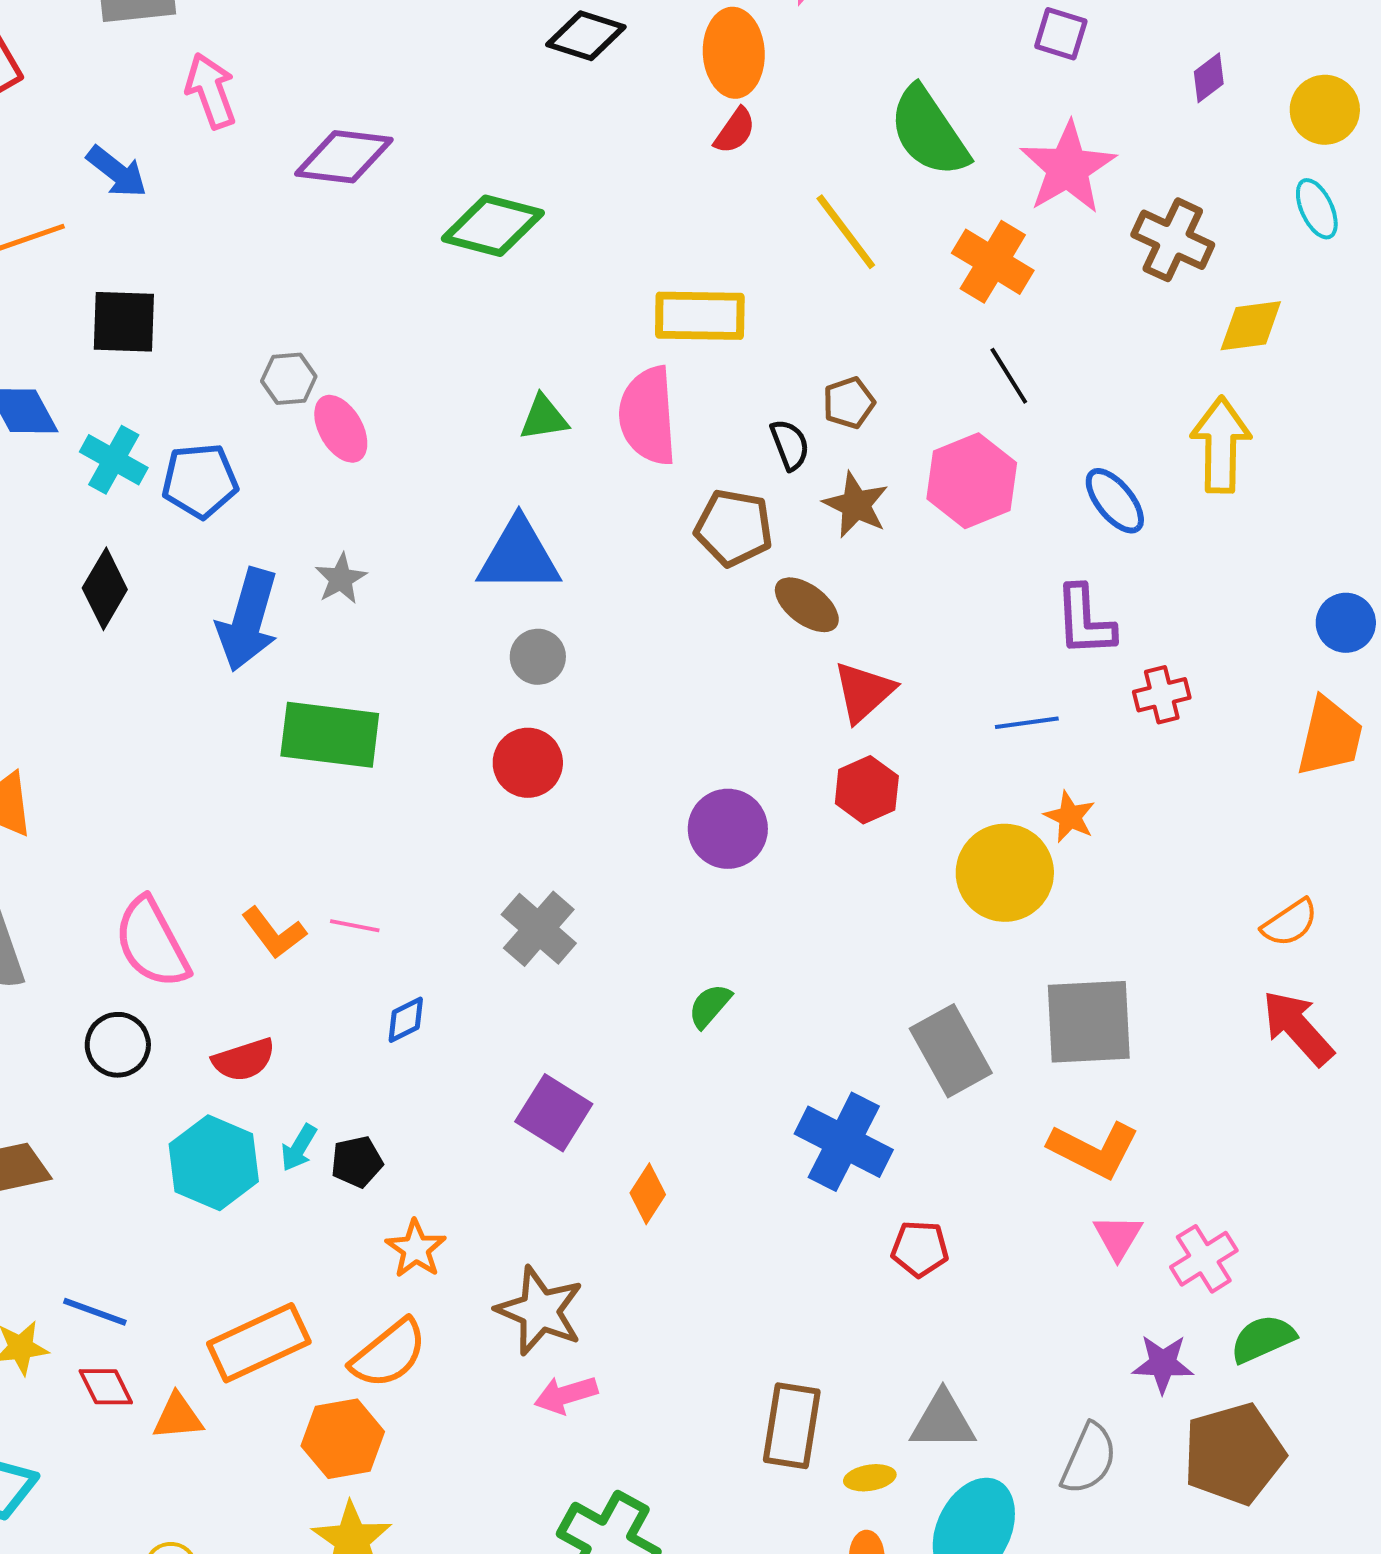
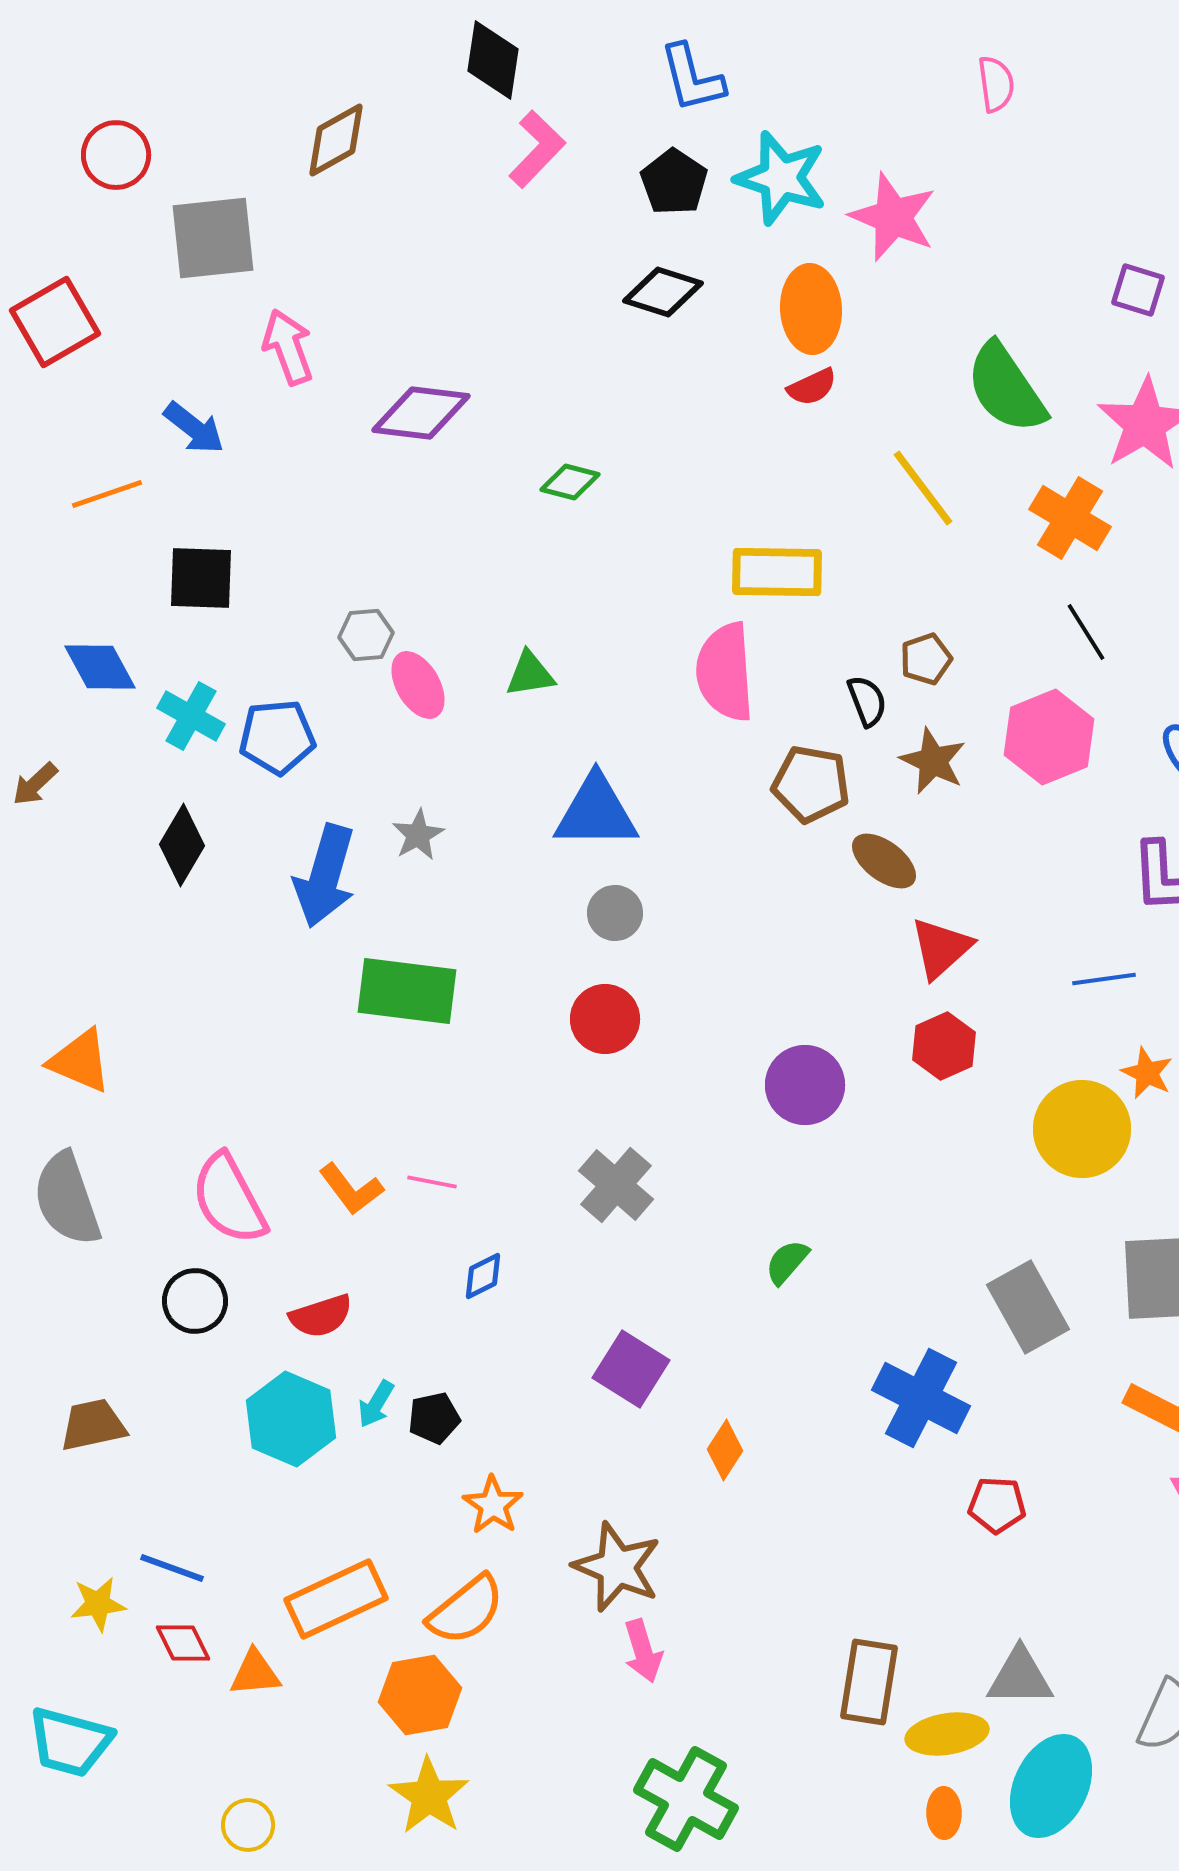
red semicircle: (735, 131) -> (812, 387), turned 30
green diamond: (493, 226) -> (570, 482), size x0.6
green triangle: (544, 418) -> (530, 674), moved
pink arrow: (566, 1395) -> (643, 1651), turned -90
yellow ellipse: (870, 1478) -> (947, 1734), size x1.6

